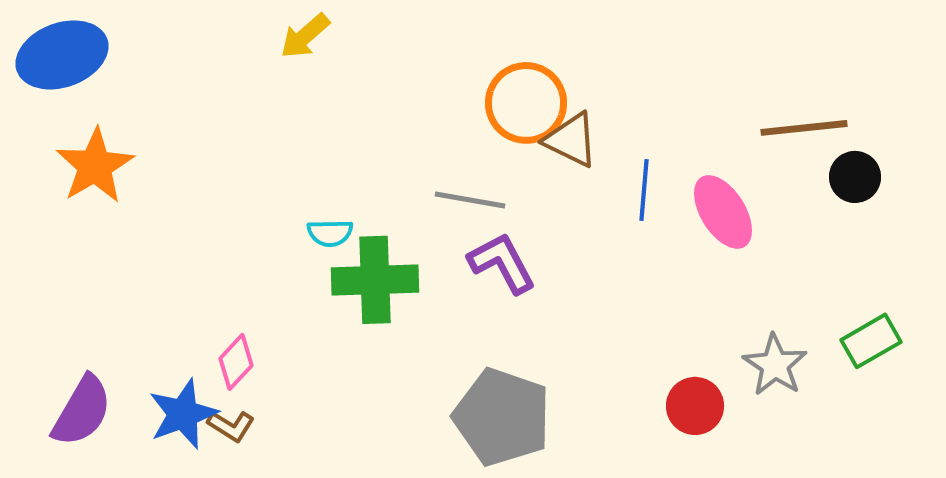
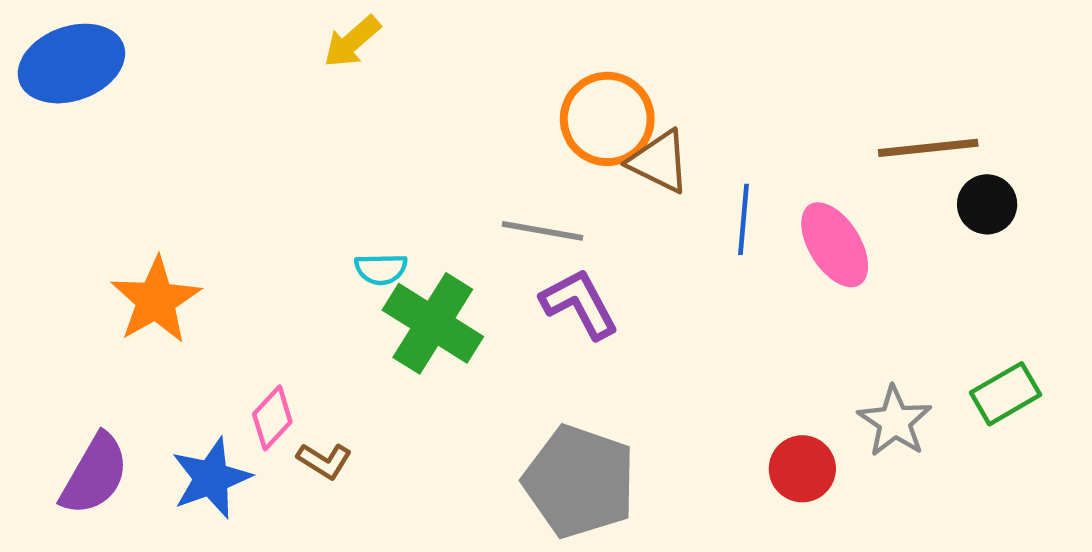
orange star: (95, 166) -> (156, 300), moved
green cross: (375, 280) -> (433, 323), turned 34
brown L-shape: (231, 426) -> (324, 461), moved

